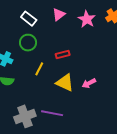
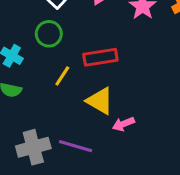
red rectangle: (63, 55) -> (100, 57), size x1.5
pink arrow: (89, 83) -> (123, 124), moved

